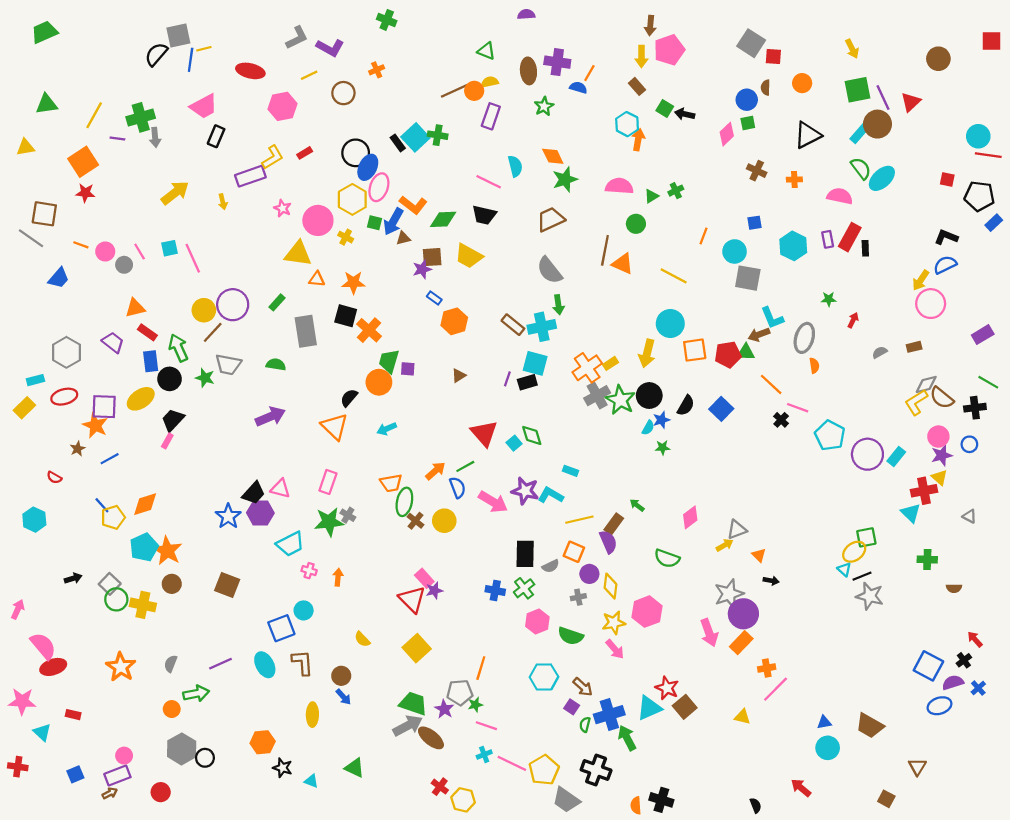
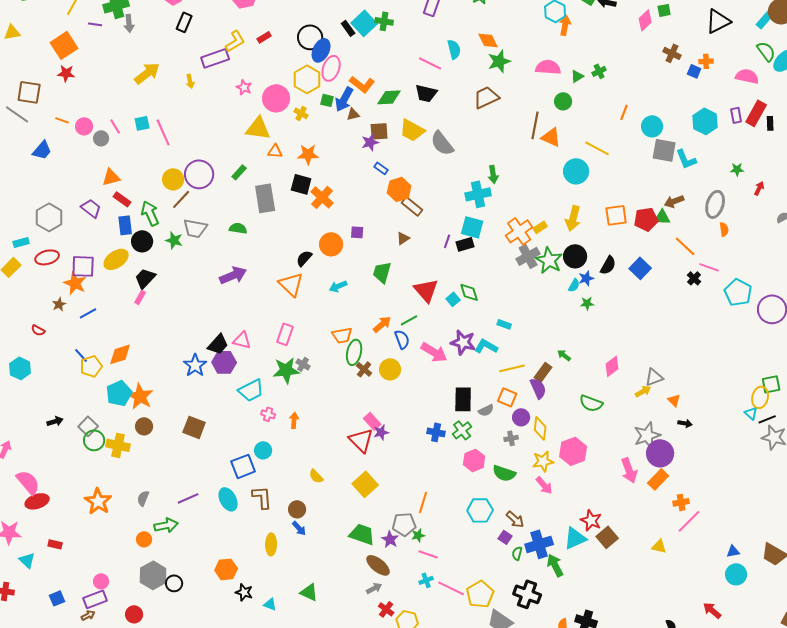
blue square: (754, 223) -> (694, 71), moved, turned 32
gray semicircle: (550, 270) -> (442, 143), moved
cyan L-shape: (772, 318) -> (686, 159), moved
cyan circle: (670, 324) -> (576, 171), moved
brown rectangle: (513, 325) -> (412, 206), moved
green trapezoid: (389, 361) -> (382, 272), moved
yellow ellipse: (854, 552) -> (760, 397), turned -40
gray arrow: (408, 726) -> (374, 588), moved, size x0.6

